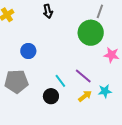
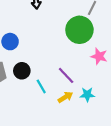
cyan line: (60, 81) -> (41, 86), moved
black circle: (51, 96) -> (22, 71), moved

